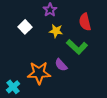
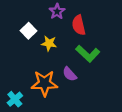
red semicircle: (85, 22) -> (79, 25), moved
yellow star: (56, 31) -> (49, 43), moved

